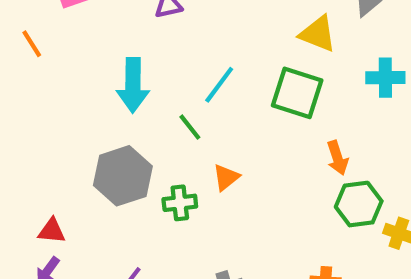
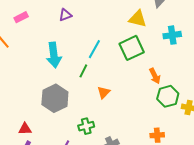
green square: (297, 93) -> (132, 48), turned -35
green line: (190, 127) -> (83, 71), turned 72
green cross: (180, 203) -> (86, 126), moved

